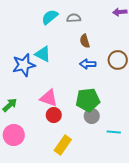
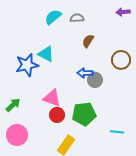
brown semicircle: (85, 41) -> (88, 41), turned 48
blue arrow: (88, 64) -> (85, 73), moved
green pentagon: (88, 100) -> (84, 114), moved
gray circle: (92, 116) -> (95, 80), moved

